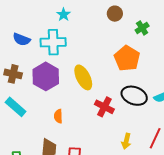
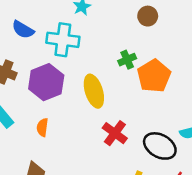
green cross: (142, 28) -> (127, 60), moved
black ellipse: (134, 96) -> (160, 146), moved
orange semicircle: (58, 116) -> (42, 127), moved

